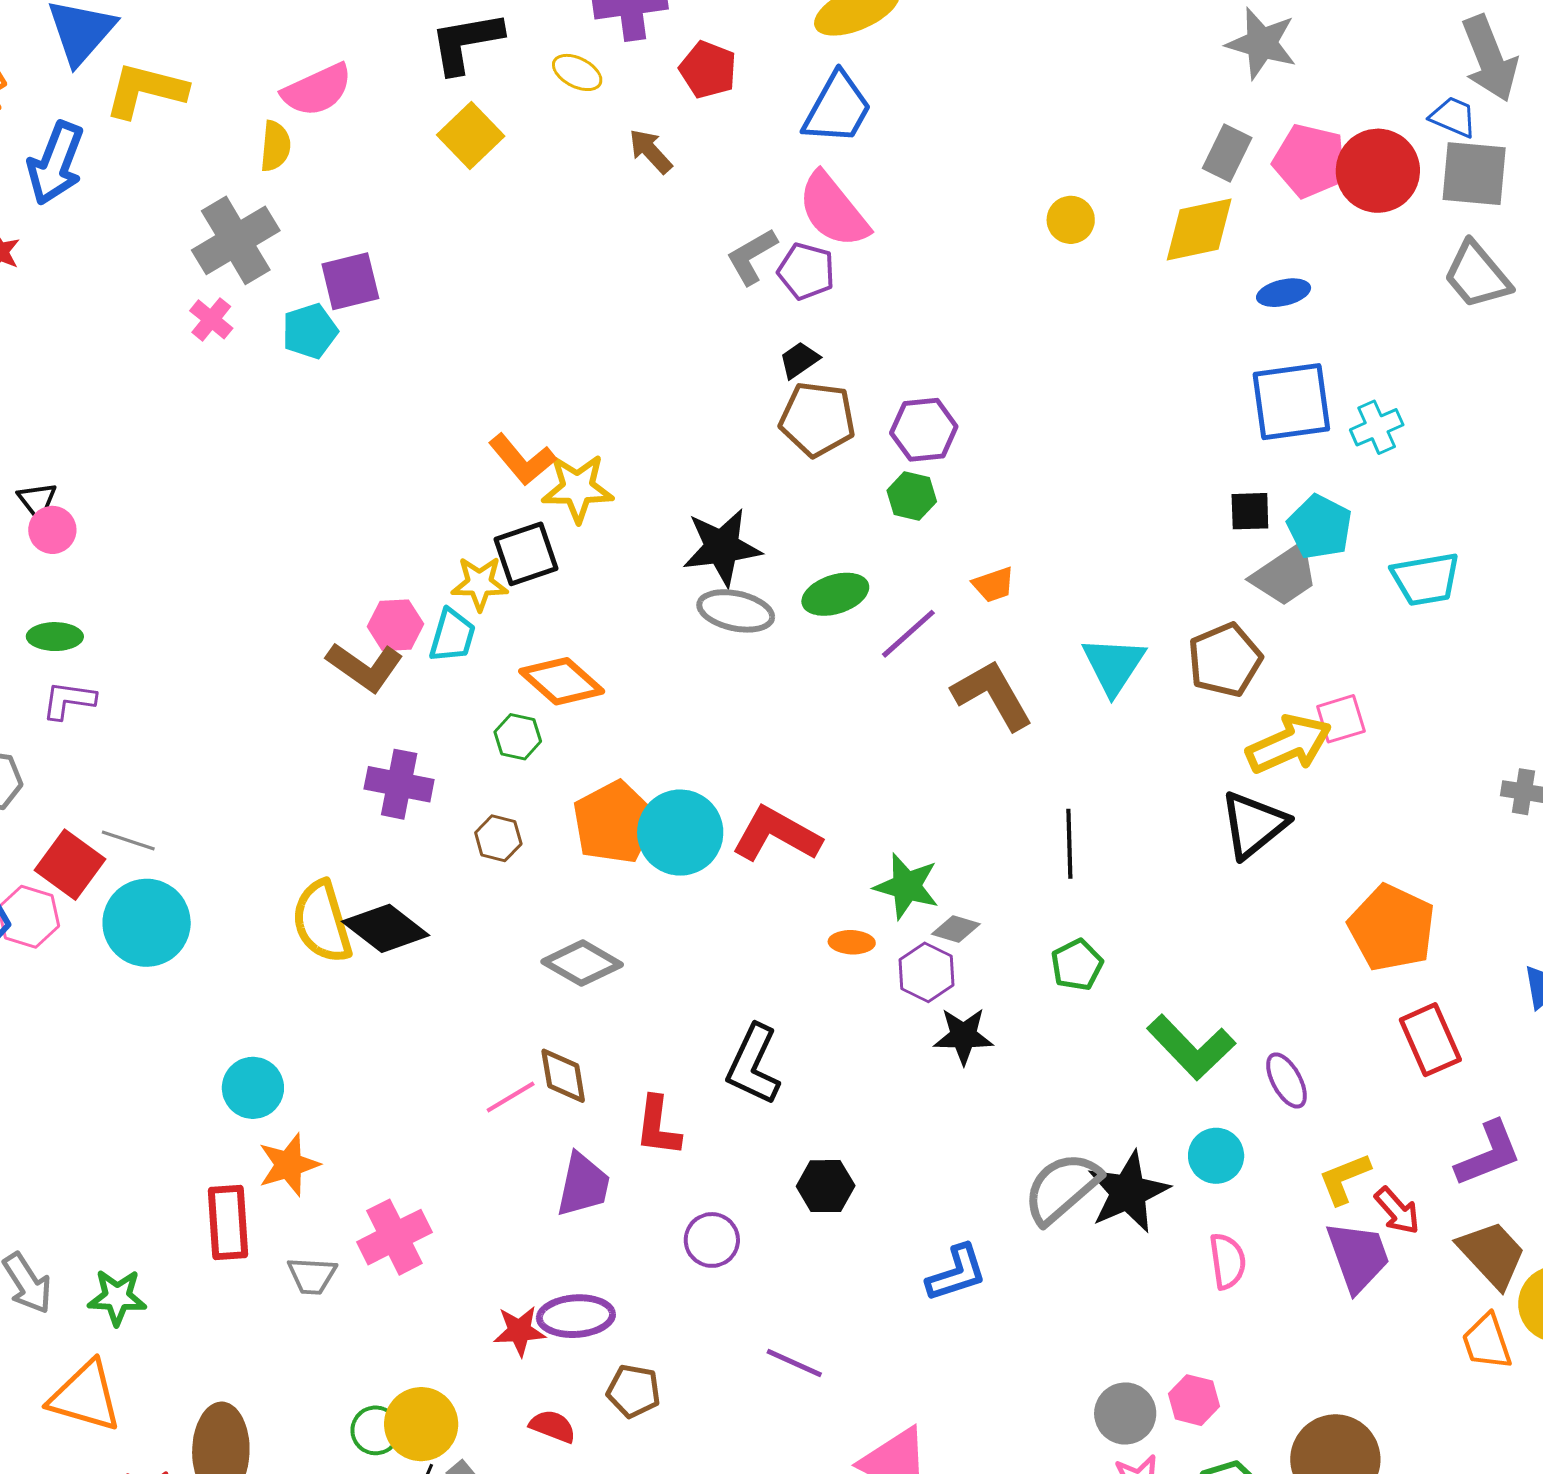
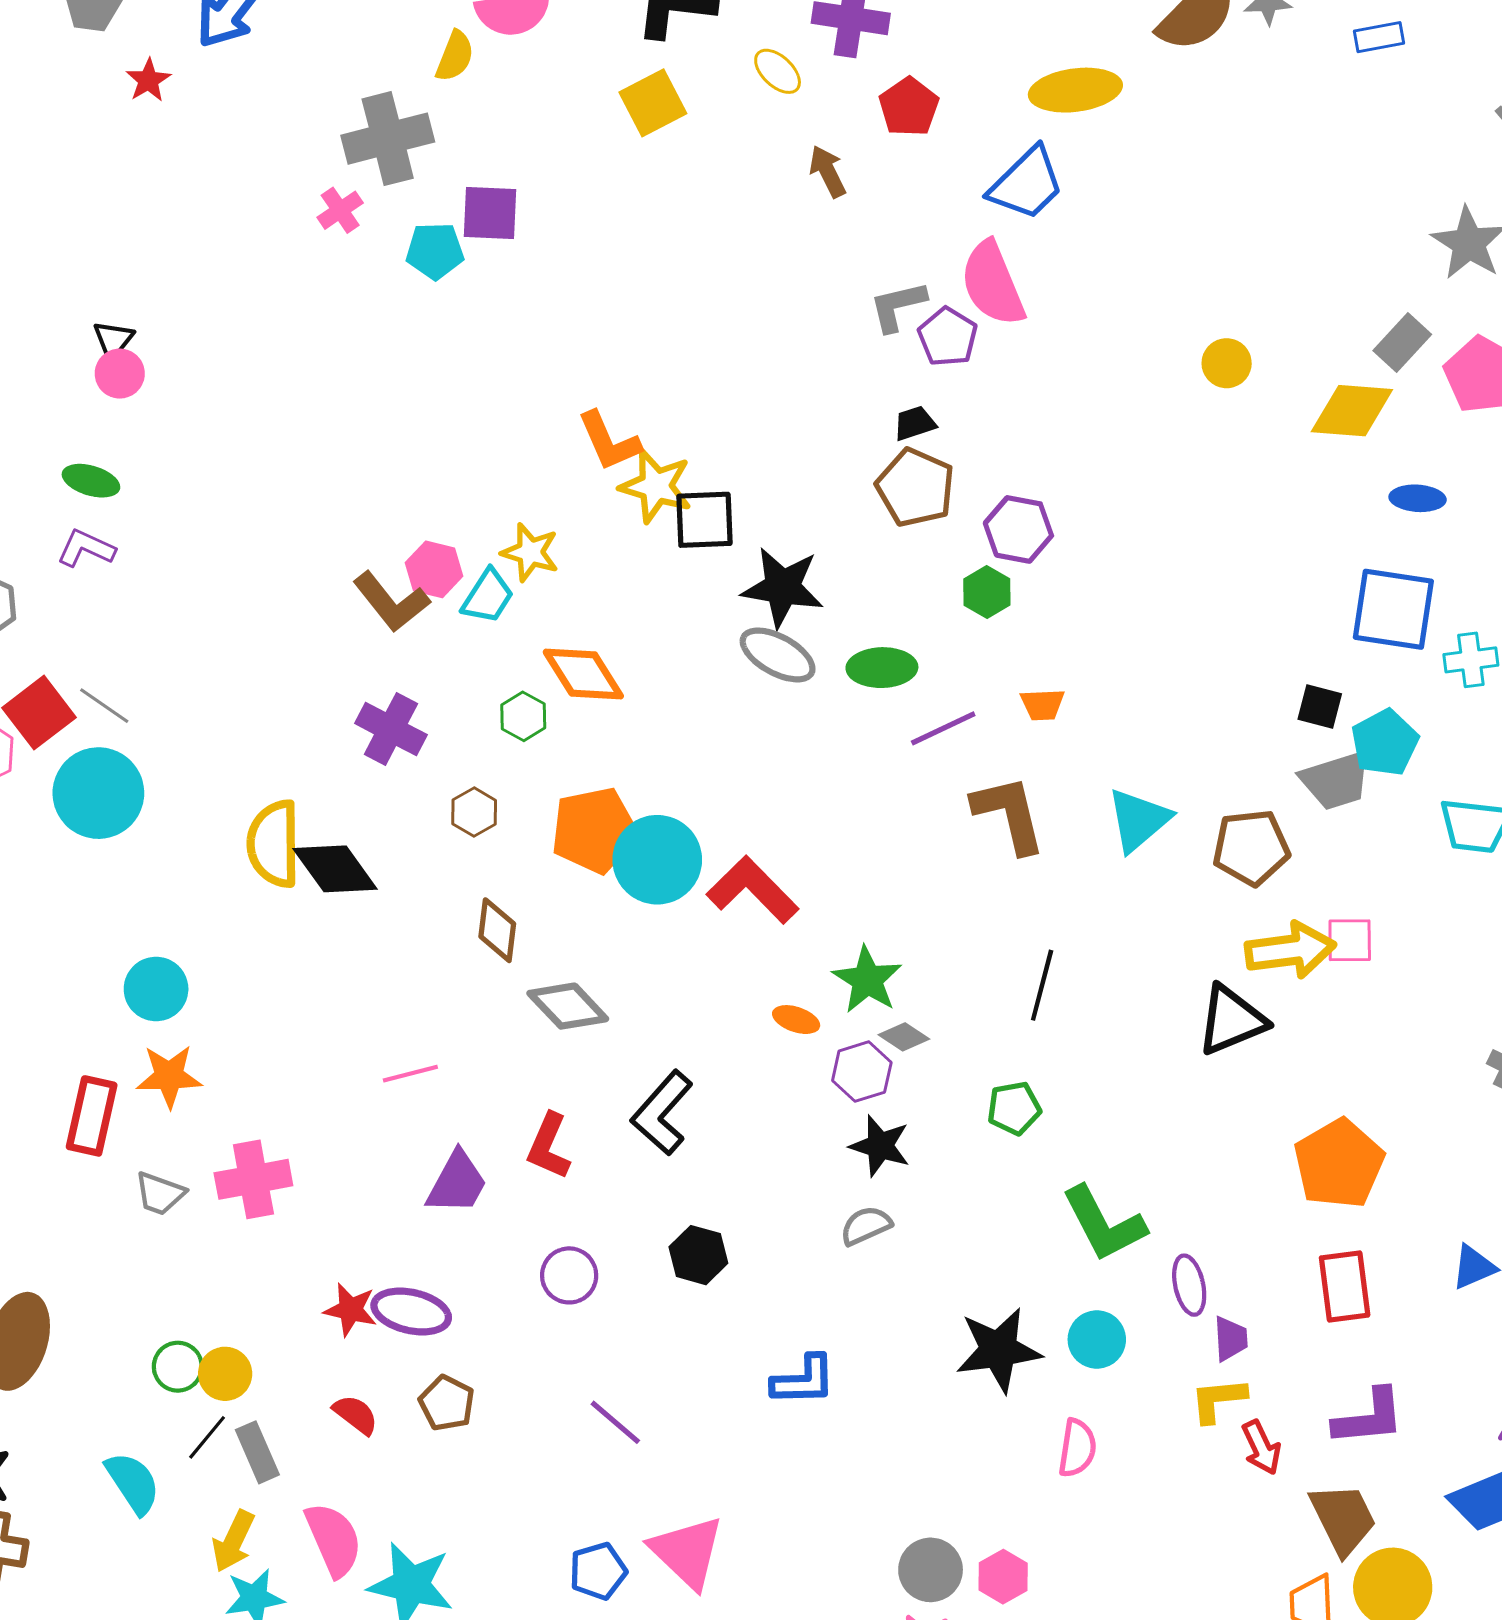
black square: (526, 554) -> (704, 520), moved
gray diamond: (582, 963) -> (568, 1006), moved
brown diamond: (563, 1076) -> (497, 930), moved
gray semicircle: (1062, 1188) -> (866, 1226), moved, size x0.6
purple trapezoid: (1358, 1256) -> (1230, 1339), moved, size x0.6
yellow circle: (421, 1424) -> (225, 1374), size x0.7

